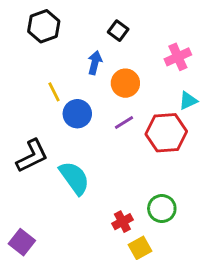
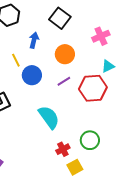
black square: (118, 31) -> (60, 18), size x1.5
blue arrow: (95, 63) -> (34, 40), moved
cyan semicircle: (74, 178) -> (49, 117), moved

